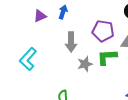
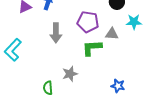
gray star: (85, 64) -> (70, 74), moved

